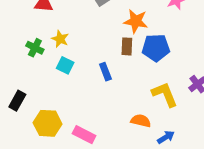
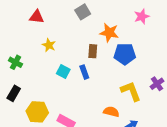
brown rectangle: (127, 46) -> (93, 51), moved
green cross: (35, 48) -> (15, 62), moved
cyan square: (65, 65) -> (63, 71), moved

